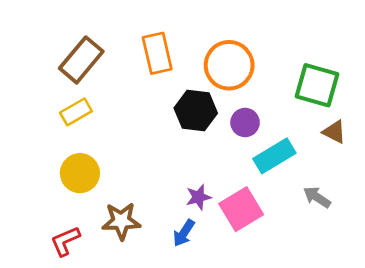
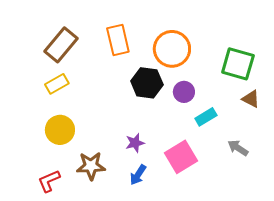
cyan rectangle: (274, 156) -> (206, 117), size x0.7
purple star: (198, 197) -> (135, 143), moved

